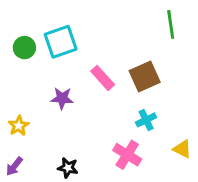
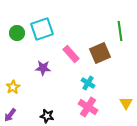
green line: (171, 24) -> (120, 31), moved
cyan cross: (146, 120) -> (88, 83), moved, turned -32
yellow triangle: (182, 149) -> (126, 103), turned 32

